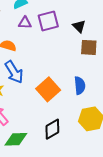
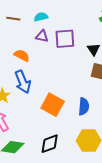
orange square: (48, 89) -> (53, 105), turned -30

